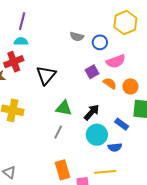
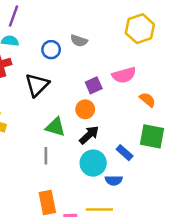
blue circle: (100, 42) -> (51, 50), moved
orange semicircle: (110, 83) -> (147, 100), moved
orange circle: (130, 86) -> (85, 109), moved
gray line: (58, 132) -> (46, 156), turned -32

